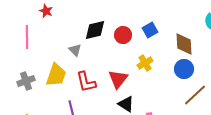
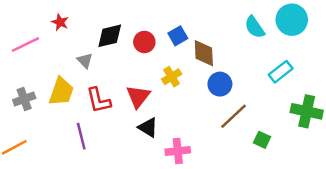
red star: (46, 11) -> (60, 22), moved
pink line: (27, 37) -> (25, 44), turned 65
brown diamond: (184, 44) -> (204, 53), moved

